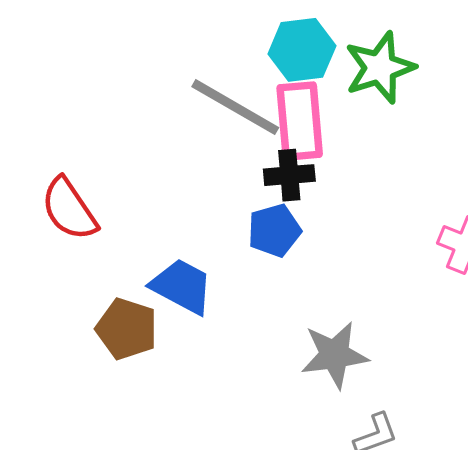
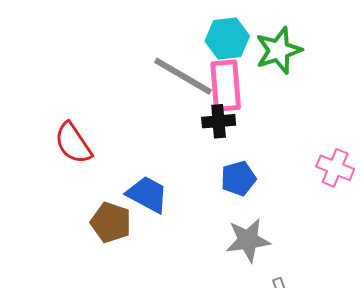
blue pentagon: (274, 230) -> (238, 178), moved

